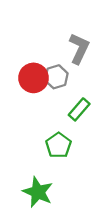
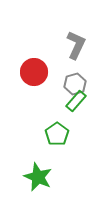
gray hexagon: (56, 77) -> (75, 84), moved

